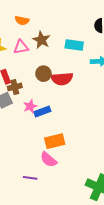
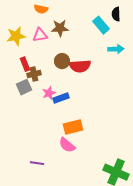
brown star: (41, 40) -> (60, 28), turned -30
cyan rectangle: (74, 45) -> (101, 25), moved, turned 42
purple line: (30, 178) -> (37, 163), moved

